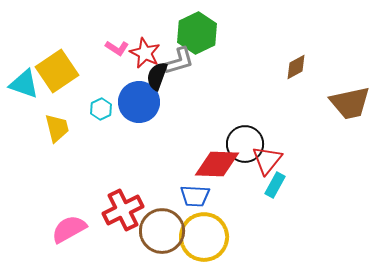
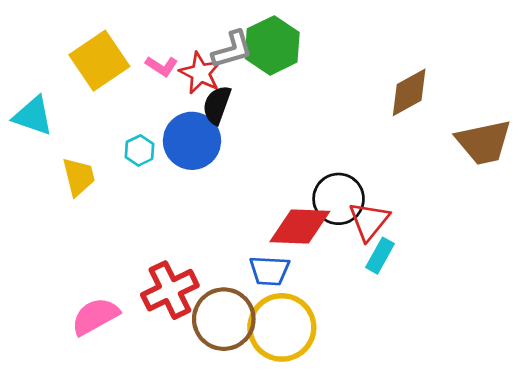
gray L-shape: (179, 61) -> (232, 50), moved
brown diamond: (296, 67) -> (409, 92), size x1.4
yellow square: (57, 71) -> (99, 61), moved

